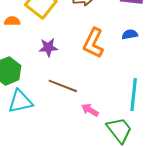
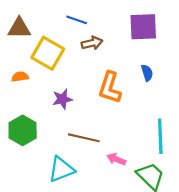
blue semicircle: (130, 34) -> (147, 73), turned 91
cyan triangle: (20, 101) -> (61, 169), moved

